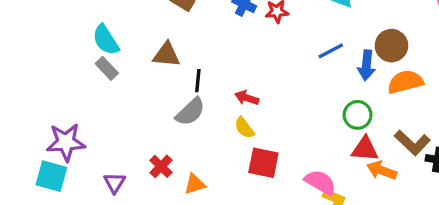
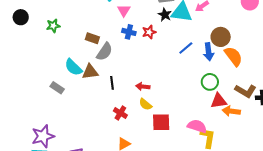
cyan semicircle: (106, 40) -> (73, 67), moved
orange semicircle: (405, 82) -> (233, 56), turned 80
gray semicircle: (190, 112) -> (104, 52), moved
red cross: (161, 166) -> (120, 113), moved

